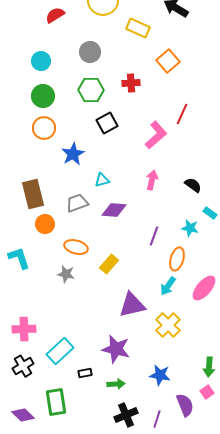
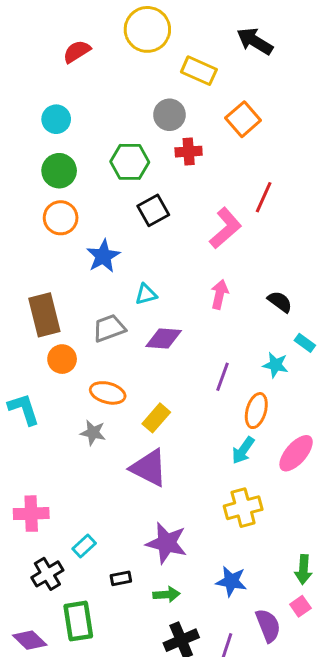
gray circle: (90, 52) -> (169, 115), moved
purple triangle: (132, 305) -> (149, 468), moved, turned 40
yellow cross: (168, 325) -> (243, 508), turned 30
cyan rectangle: (60, 351) -> (84, 546), size x0.6
black cross: (23, 366) -> (47, 574), moved

